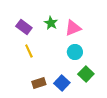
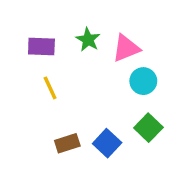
purple rectangle: (24, 27) -> (41, 47), turned -35
cyan circle: (75, 52) -> (143, 81), moved

